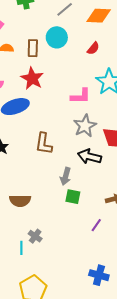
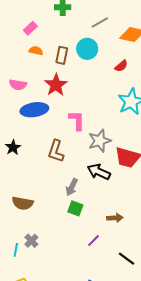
pink L-shape: (81, 96) -> (77, 120), moved, turned -100

